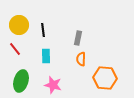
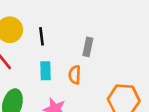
orange semicircle: (81, 59) -> (75, 75), moved

